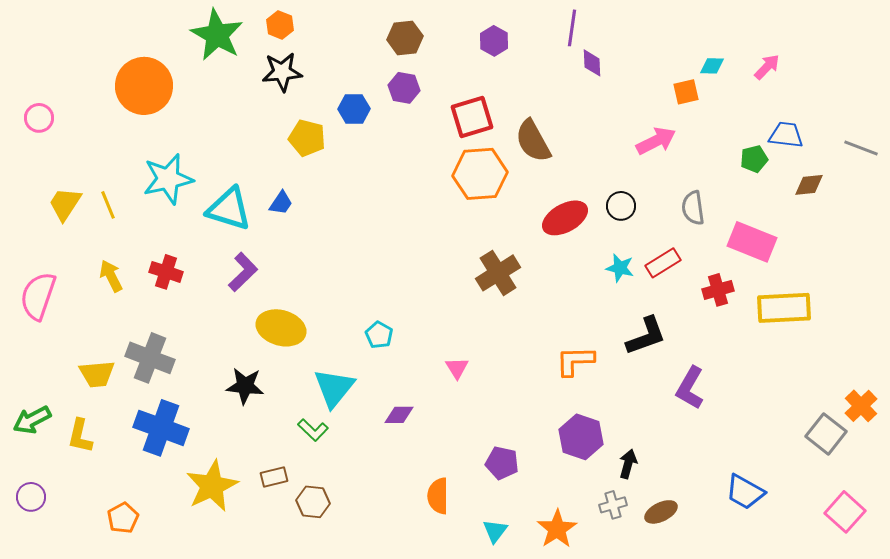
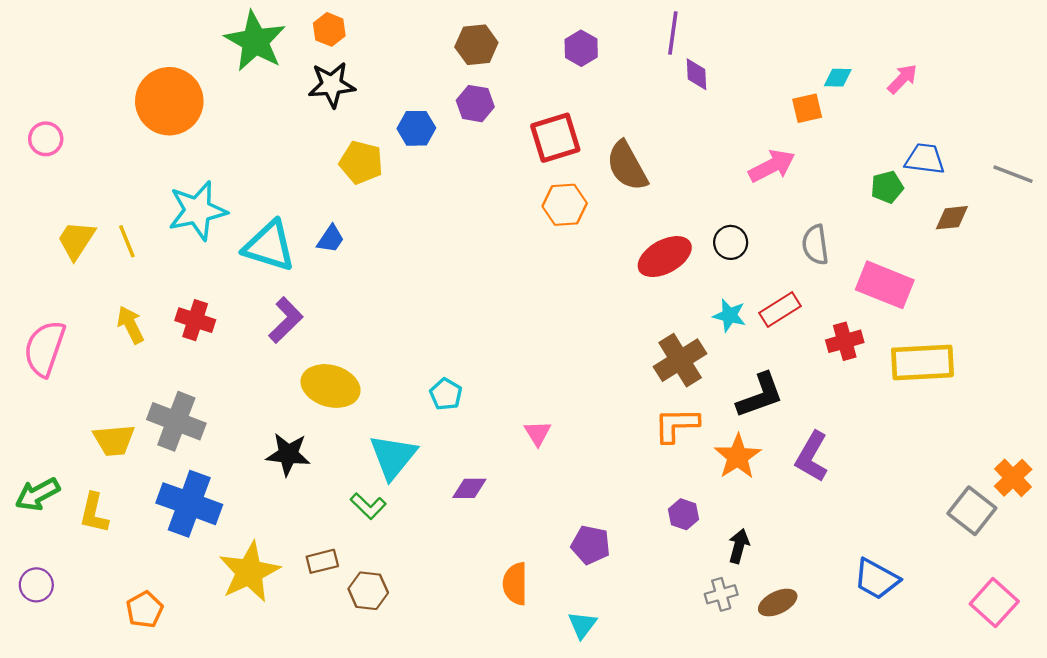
orange hexagon: (480, 174) -> (565, 205), size x0.7
brown cross: (498, 273) -> (680, 360), moved
purple hexagon: (581, 437) -> (684, 514), size x0.6
orange star: (557, 529) -> (738, 457), moved

